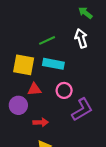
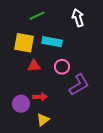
green line: (47, 40) -> (37, 16), moved
purple circle: (18, 105) -> (21, 104), moved

